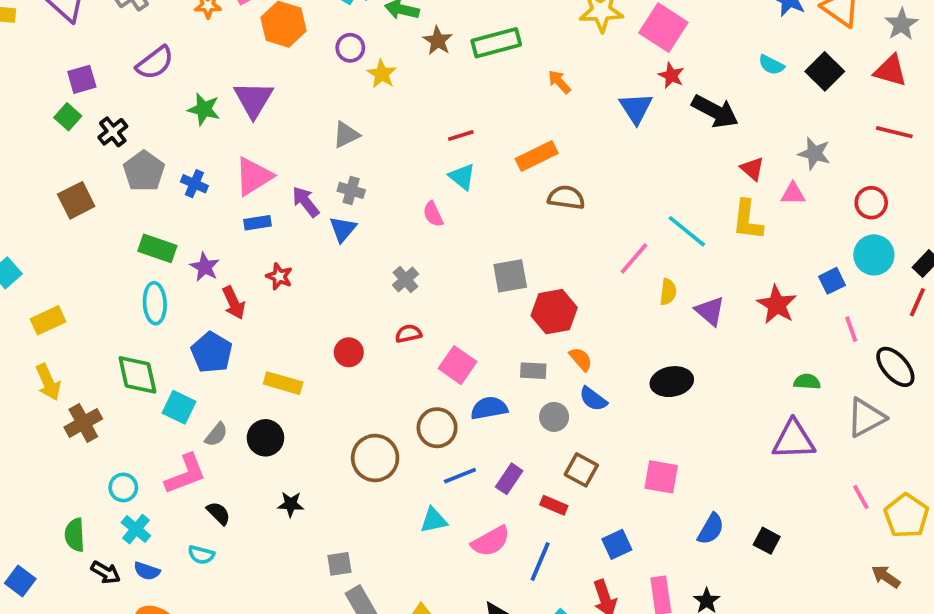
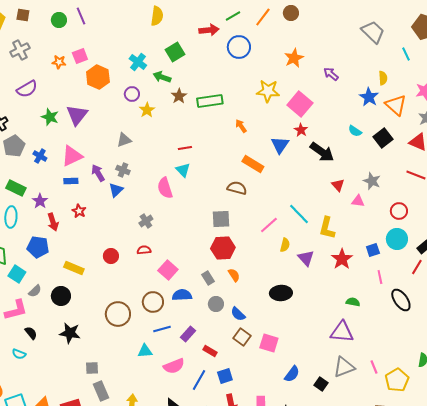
orange rectangle: (537, 156) -> (253, 164), moved, turned 50
pink semicircle: (433, 214) -> (165, 188), size x1.5
yellow L-shape: (747, 220) -> (327, 228), moved
gray square: (510, 276) -> (221, 219), moved
blue pentagon: (212, 352) -> (38, 247), turned -30
gray rectangle: (533, 371) -> (208, 278), turned 48
blue semicircle: (593, 399) -> (238, 314), moved
gray triangle: (866, 418) -> (344, 367), moved
brown square: (581, 470) -> (242, 337), moved
black star: (291, 504) -> (70, 333), size x1.5
blue square: (617, 544) -> (225, 376), moved

